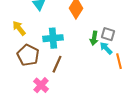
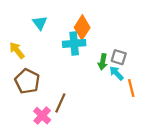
cyan cross: (53, 38) -> (74, 43), moved
brown line: (57, 64) -> (60, 103), moved

